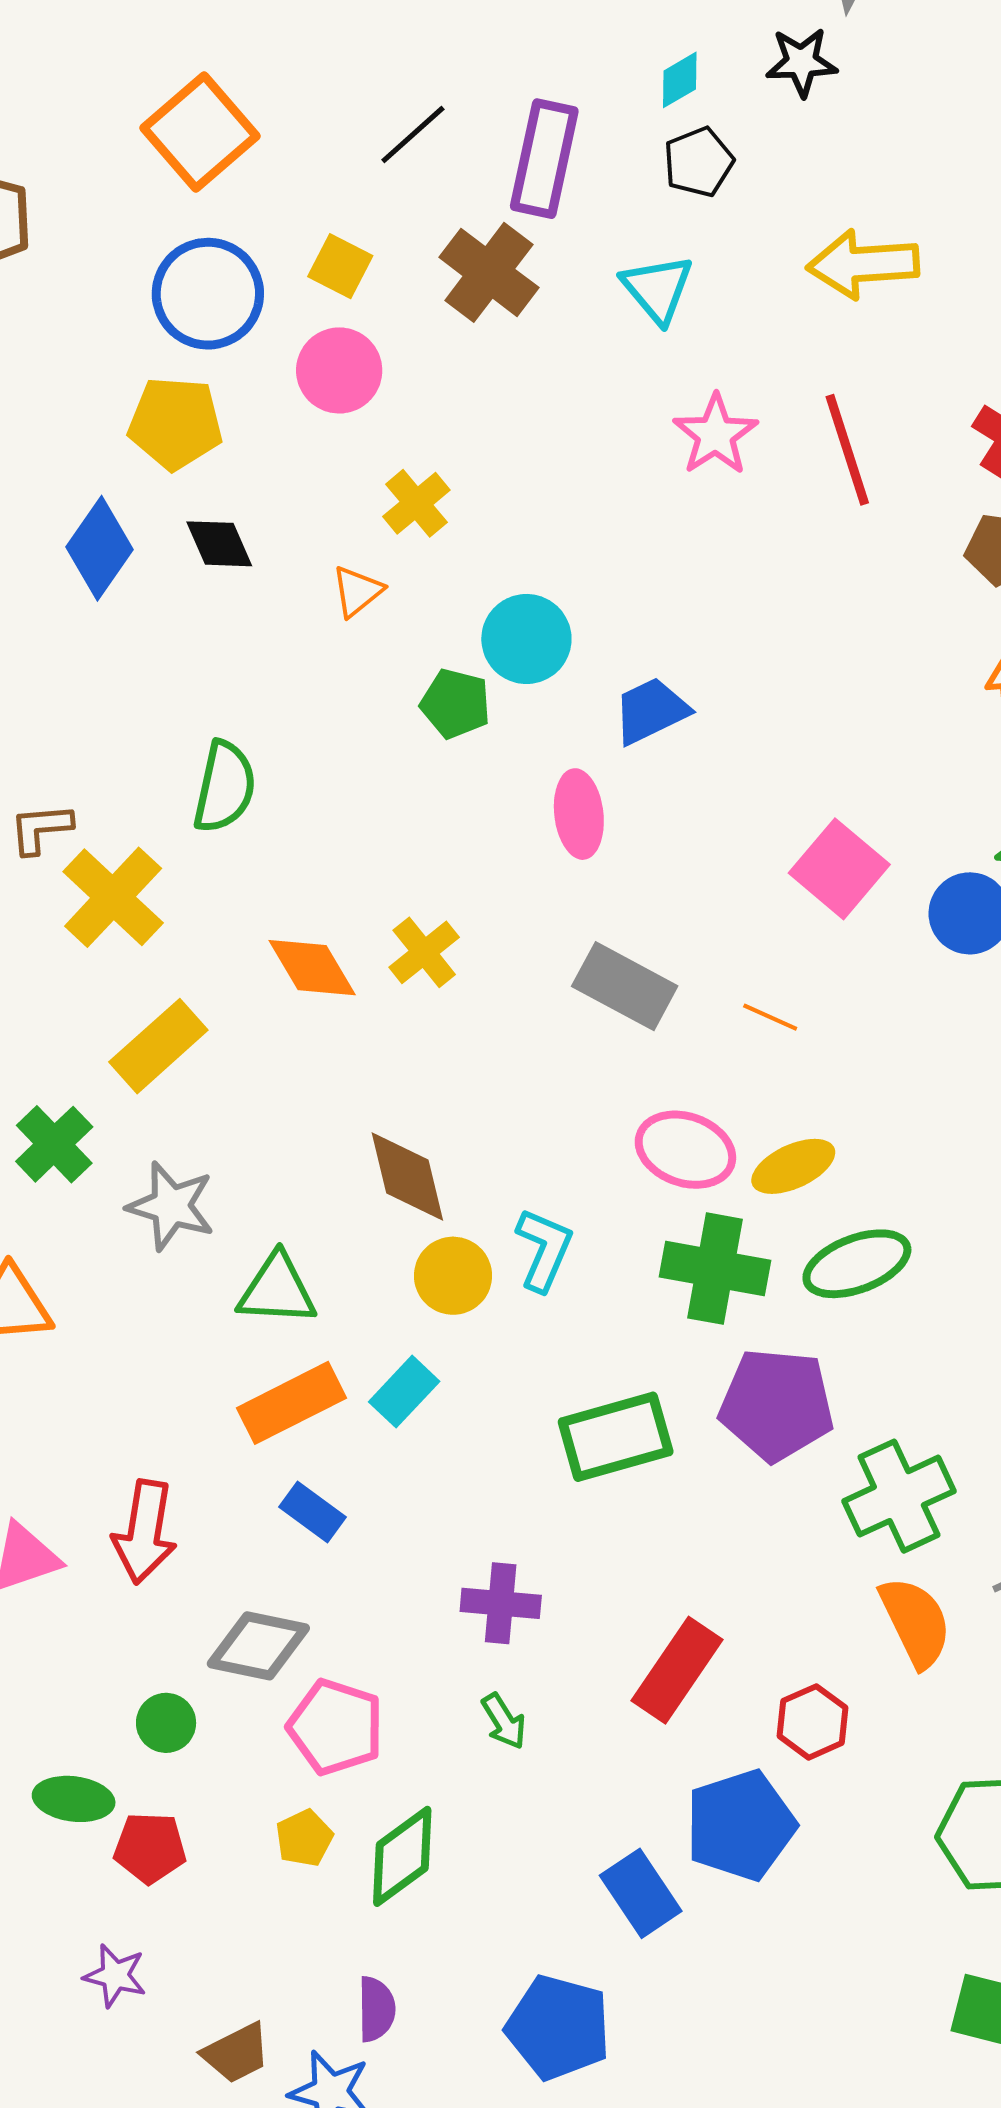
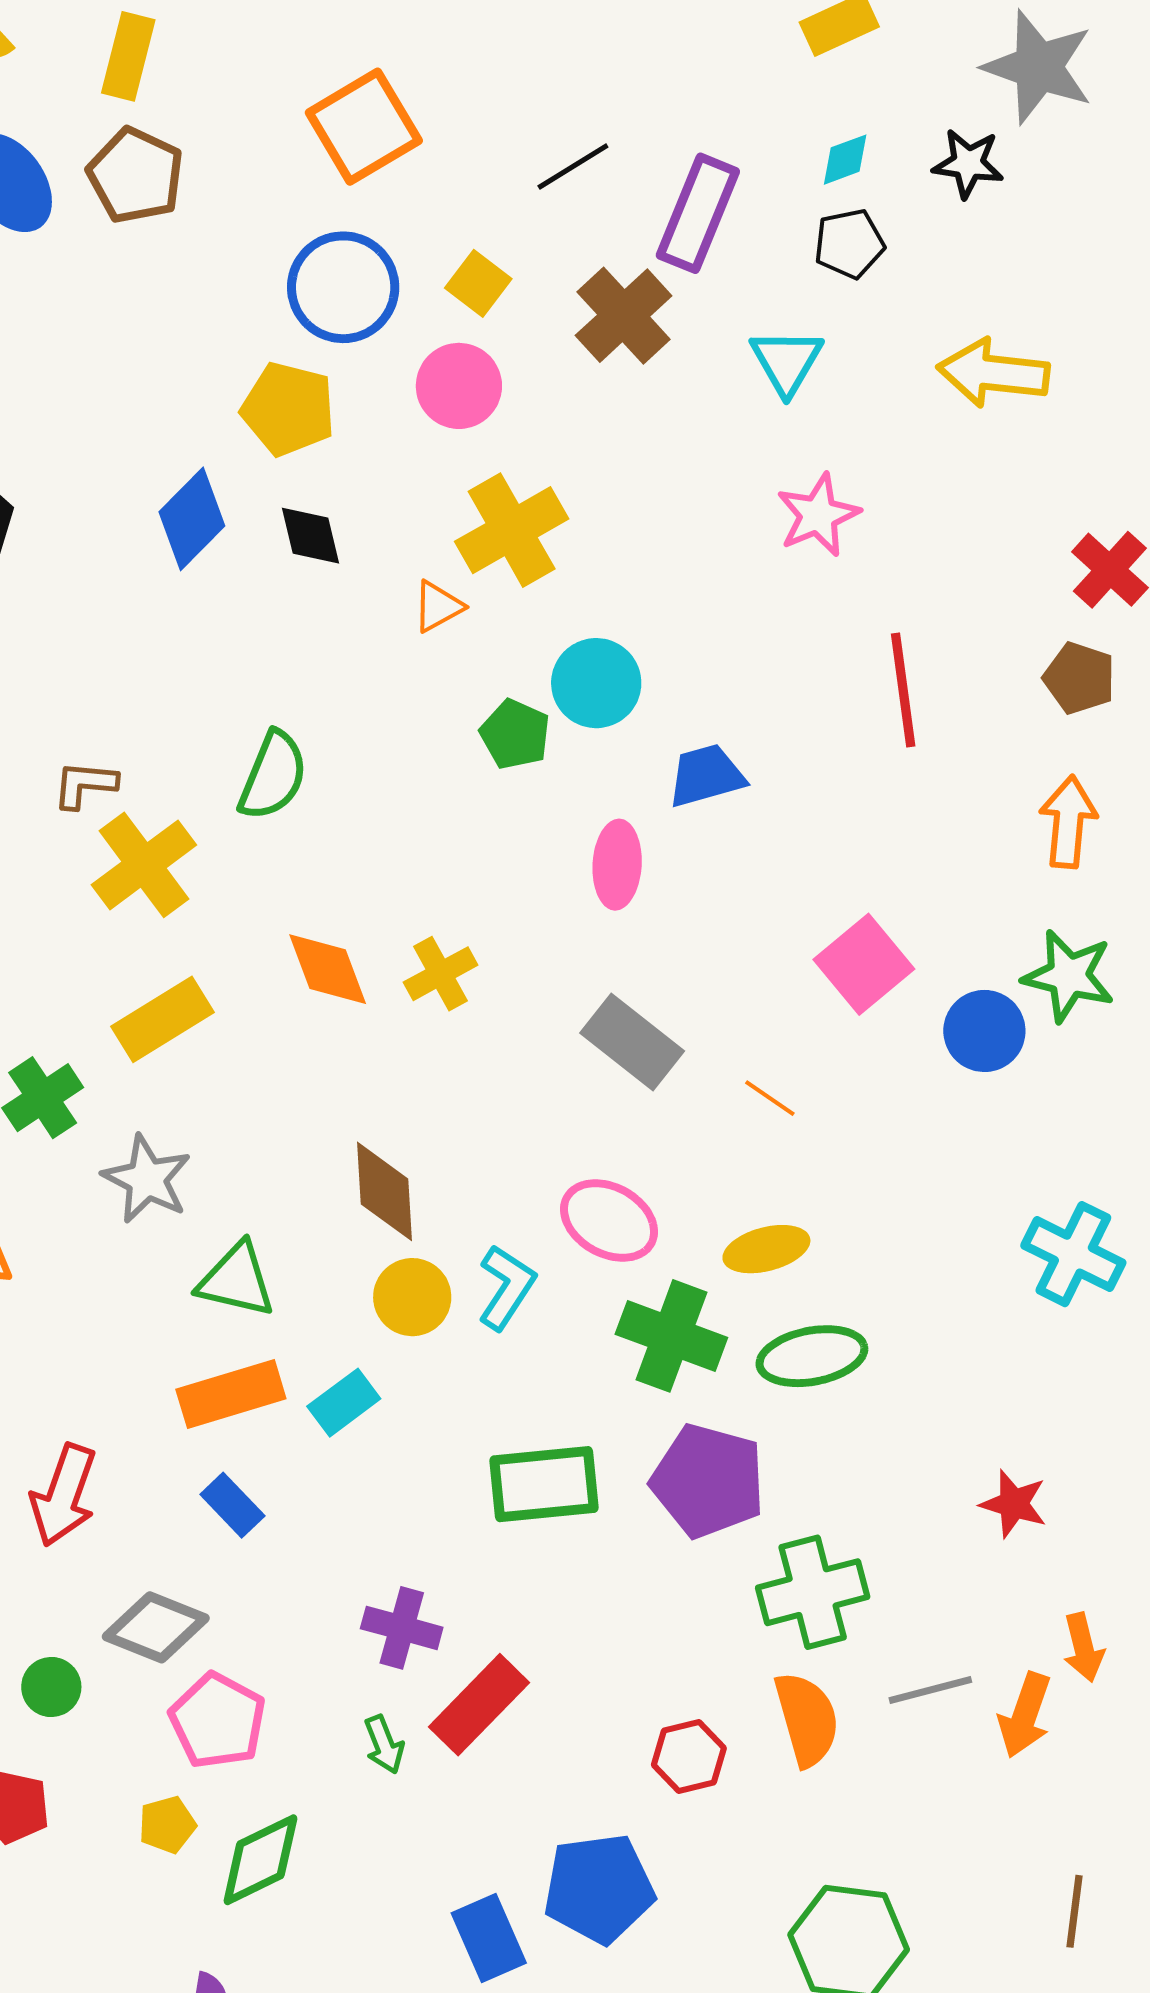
red line: (847, 450) -> (903, 690), moved
yellow cross: (416, 503) -> (512, 530), size x1.6
pink ellipse: (685, 1150) -> (609, 1221), moved
red rectangle: (677, 1670) -> (479, 1705), moved
red hexagon: (813, 1722) -> (689, 1756), moved

